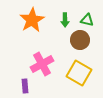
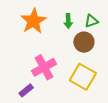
green triangle: (87, 20) -> (91, 21), turned -32
purple rectangle: (25, 86) -> (26, 90), turned 56

